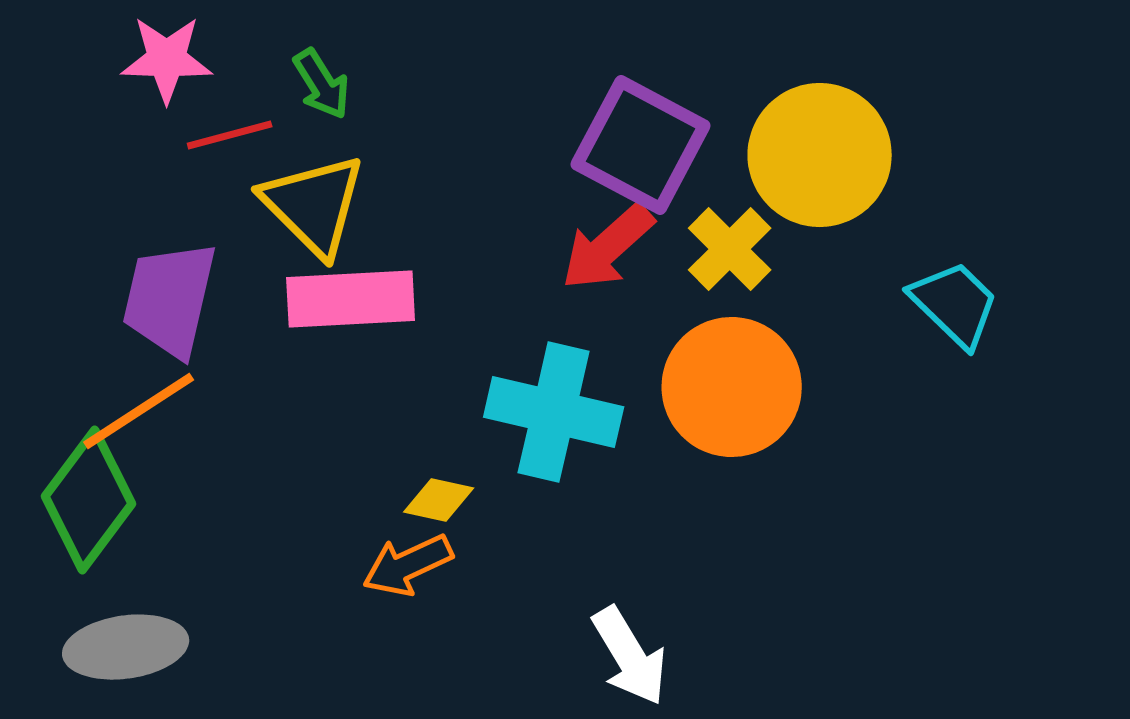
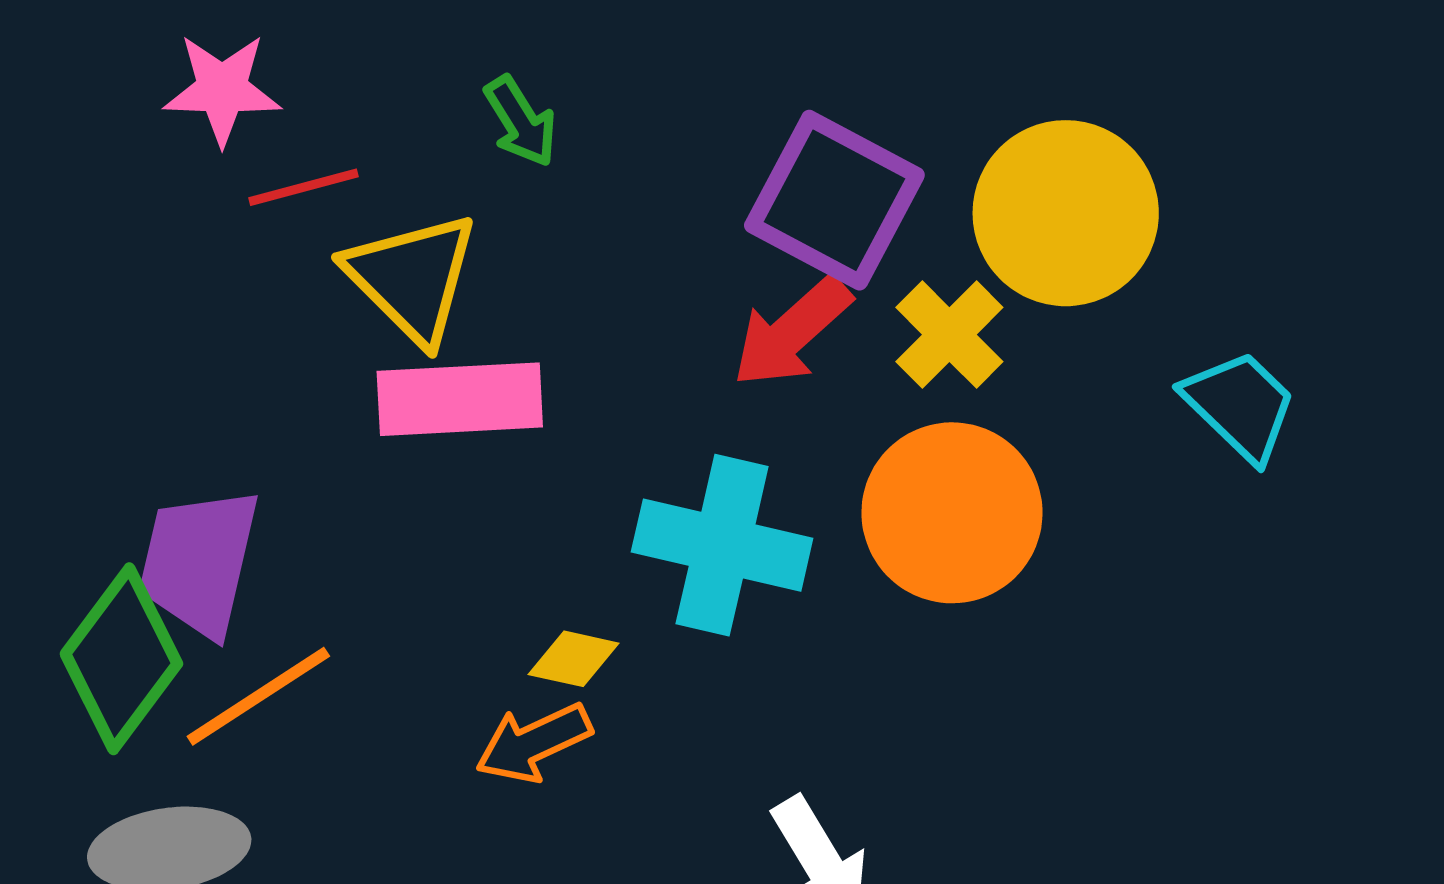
green arrow: (322, 84) -> (521, 121), moved
purple trapezoid: (170, 299) -> (199, 562), moved
orange line: (139, 411) -> (258, 696), moved

